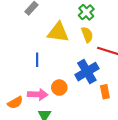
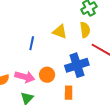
yellow triangle: (58, 32) -> (60, 32), moved, size x0.7
orange rectangle: (105, 92) -> (69, 93), moved

